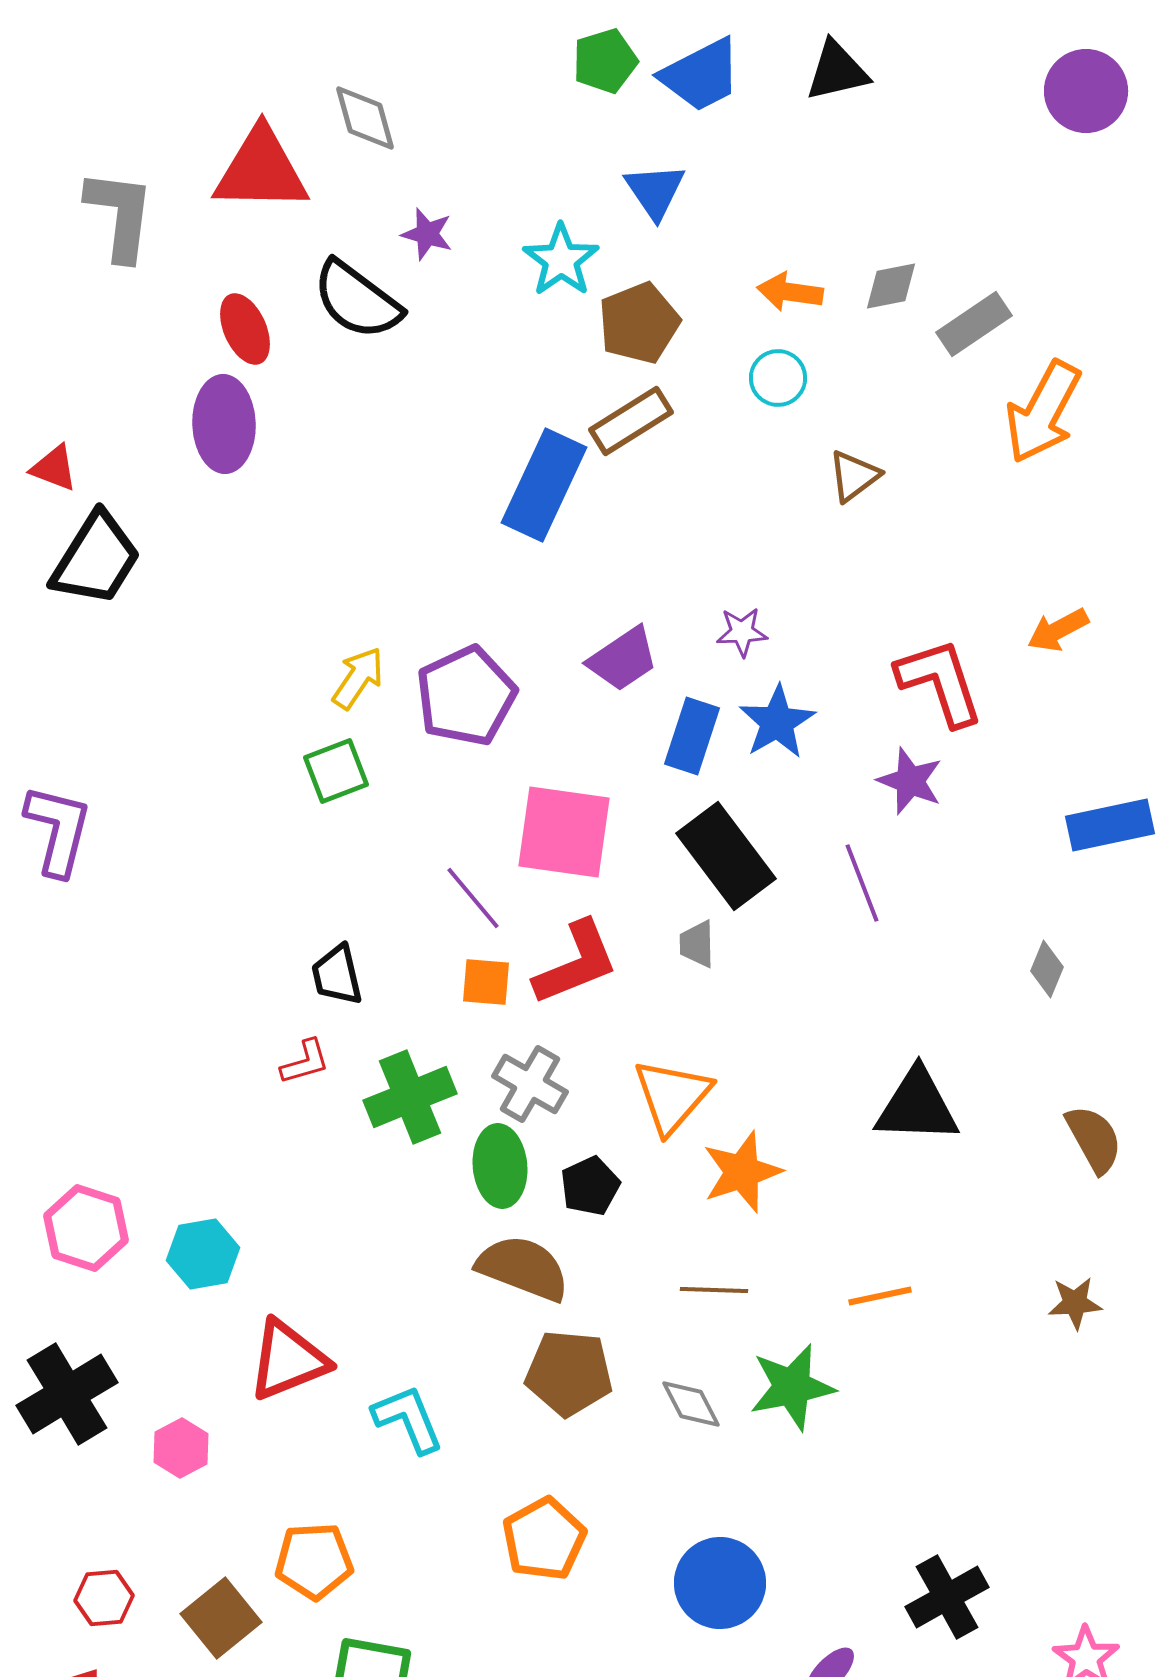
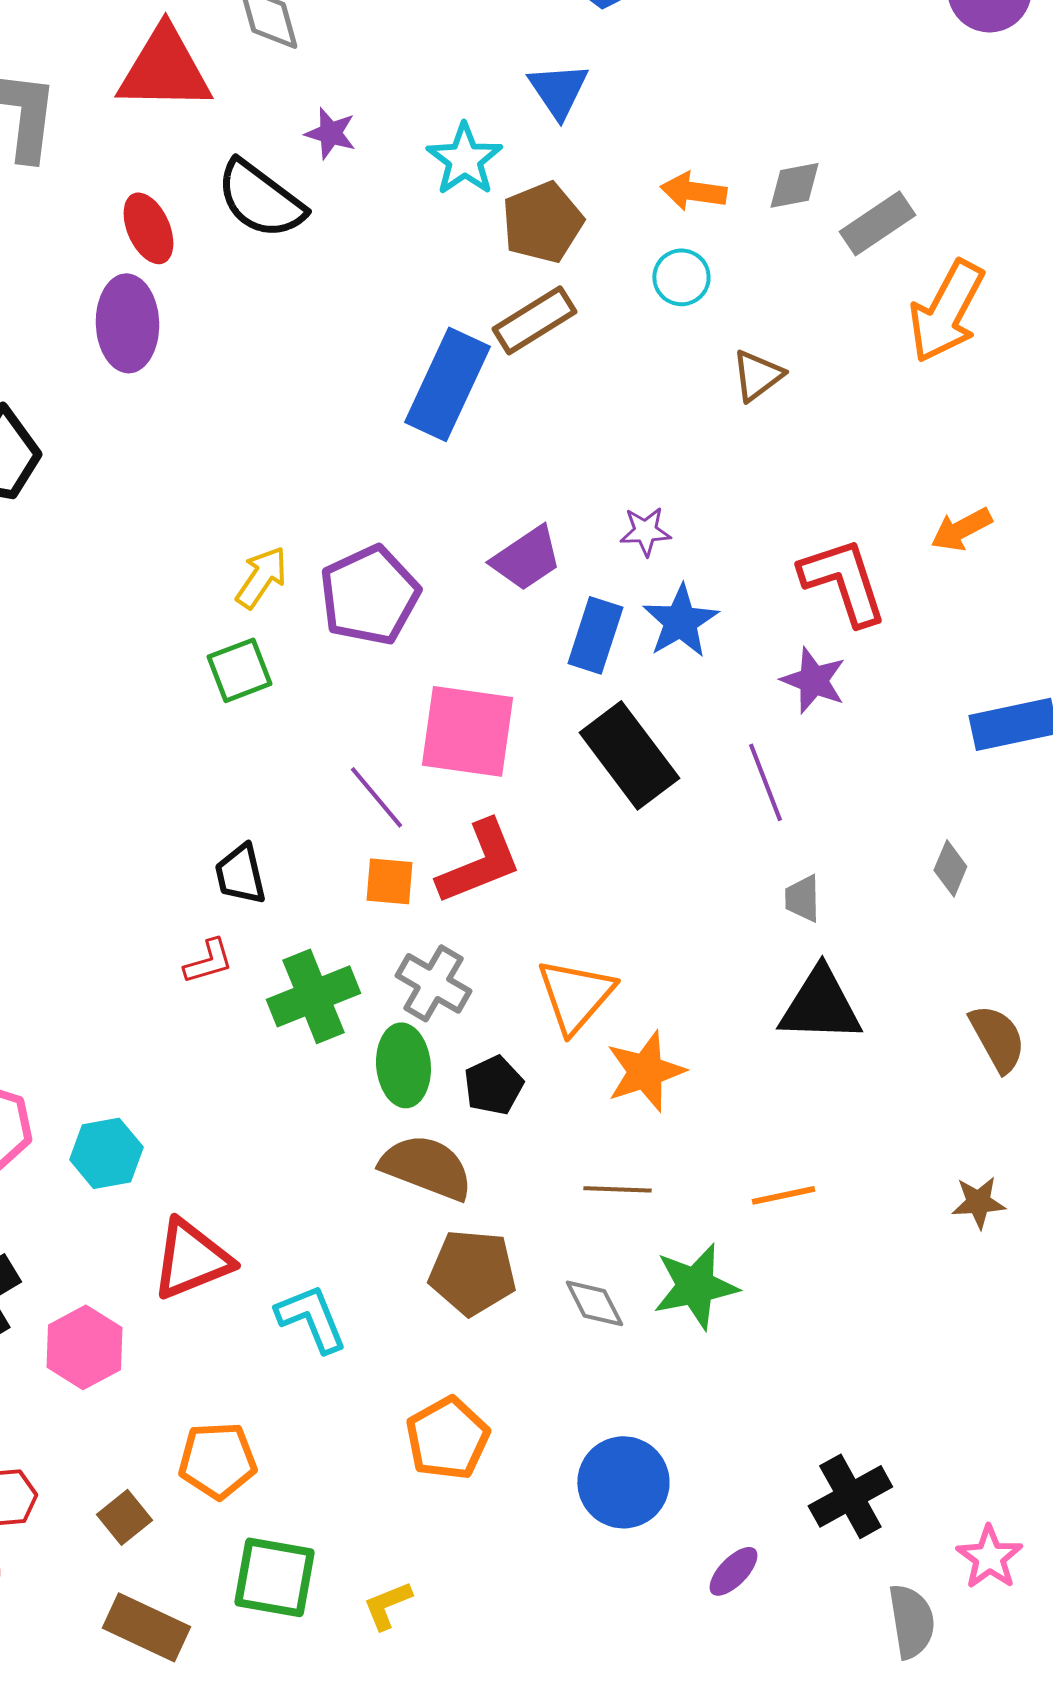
gray trapezoid: (697, 944) -> (802, 898), moved
pink hexagon: (181, 1448) -> (84, 1347), size x1.4
brown square: (221, 1618) -> (124, 1517), size x0.7

